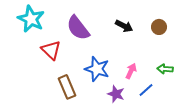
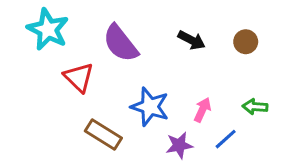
brown rectangle: (67, 87) -> (103, 134), turned -35
purple star: (116, 94) -> (179, 145), turned -30

